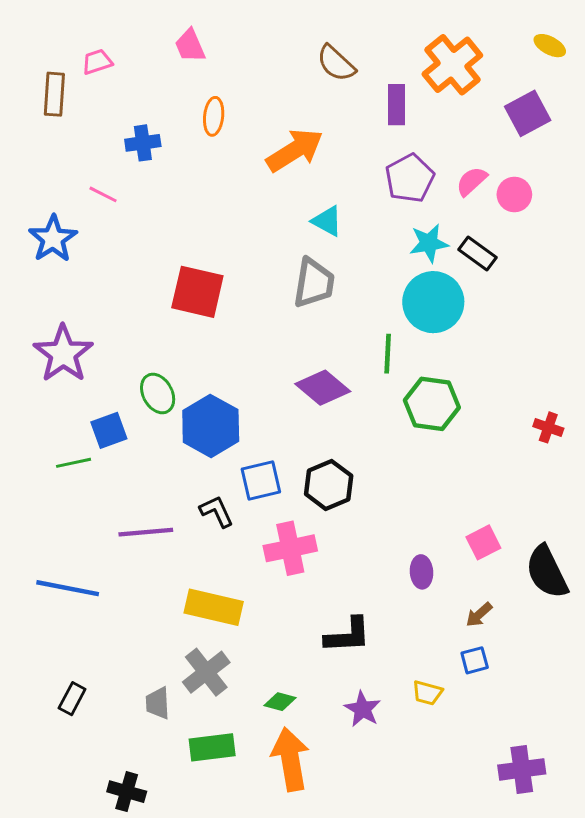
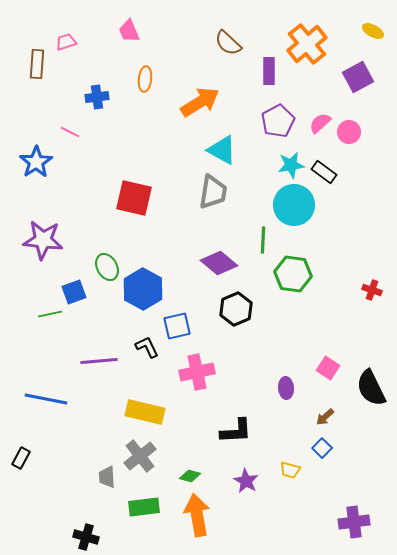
cyan triangle: (327, 221) -> (222, 150), size x1.4
purple star: (63, 354) -> (43, 240), turned -30
black hexagon: (329, 485) -> (236, 309), moved
pink square: (483, 542) -> (328, 368), turned -30
blue square: (475, 660) -> (322, 448), turned -30
black rectangle: (72, 699) -> (21, 458), moved

